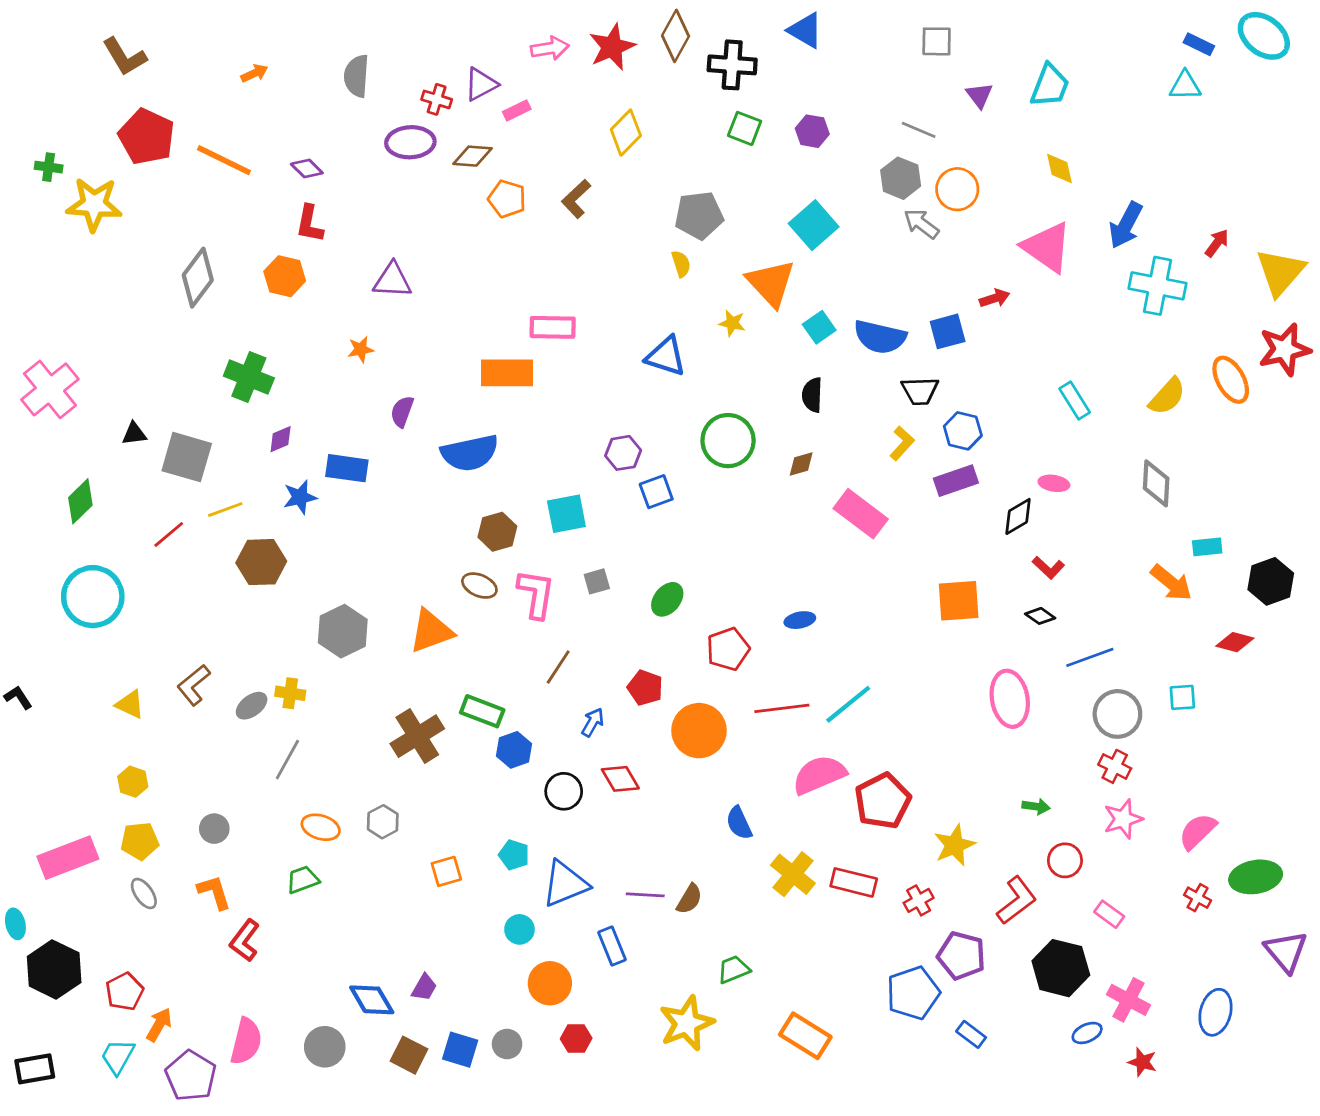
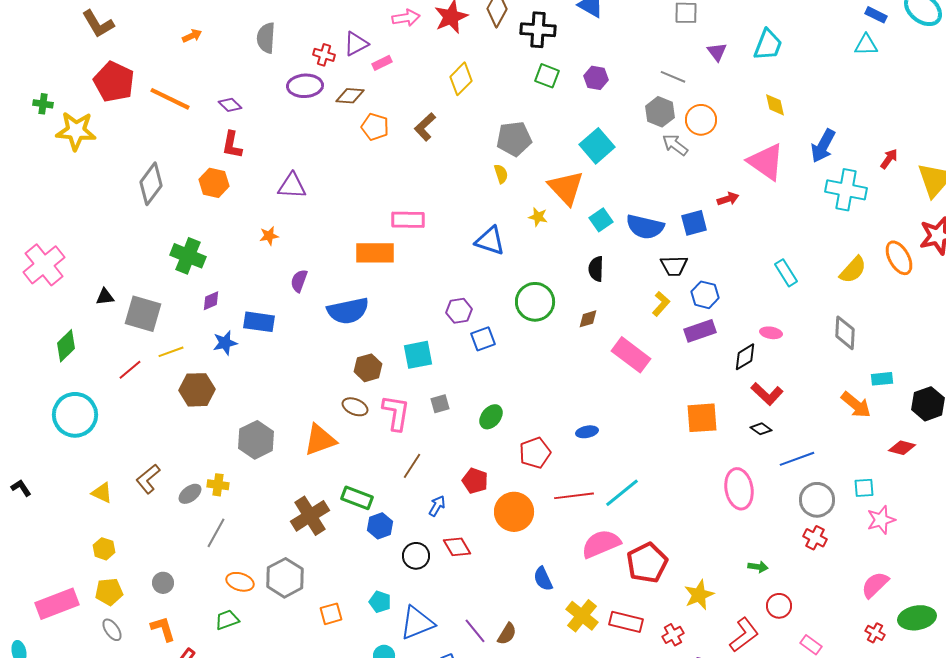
red L-shape: (1048, 568) -> (767, 394), size x1.4
pink star: (1123, 819) -> (881, 520), moved
gray hexagon: (383, 822) -> (285, 578), size x1.6
purple line: (645, 895) -> (475, 631), turned 48

